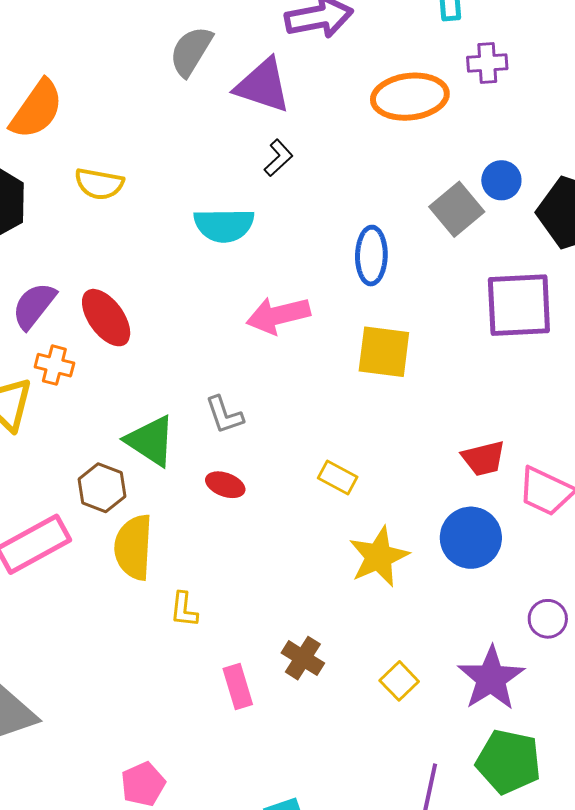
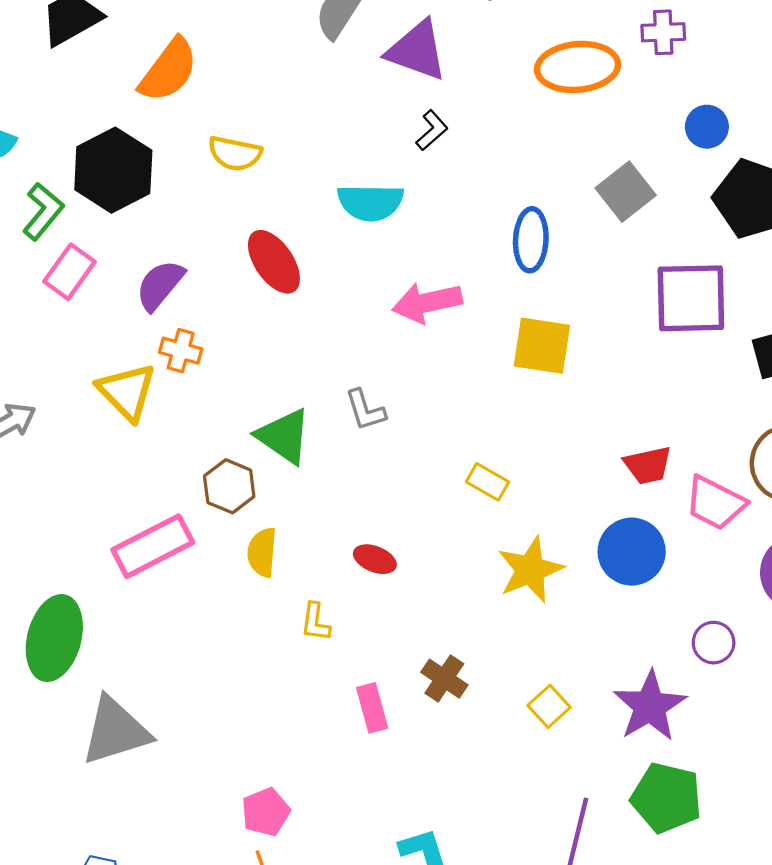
blue circle: (501, 180) -> (707, 127), moved
red ellipse: (106, 318) -> (274, 262), moved
red ellipse: (225, 485) -> (375, 559), moved
yellow semicircle: (134, 547) -> (262, 552), size x0.7

